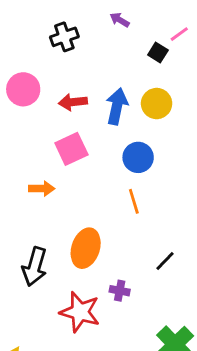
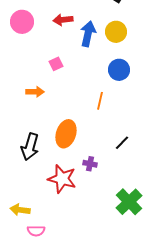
red arrow: (73, 102) -> (63, 20), moved
pink square: (71, 149) -> (56, 64), size x0.6
blue circle: (138, 157) -> (119, 70), moved
orange line: (134, 201) -> (100, 101), turned 30

